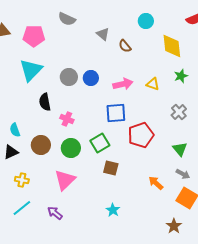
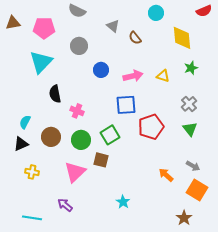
gray circle: (69, 77) -> (79, 46), moved
cyan semicircle: (15, 130) -> (25, 122), turned 48
green triangle: (180, 149) -> (190, 129), moved
brown square: (111, 168) -> (101, 160), moved
cyan line: (22, 208) -> (32, 218), moved, turned 48

